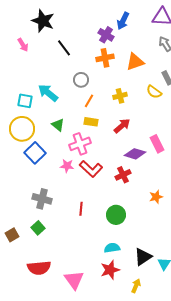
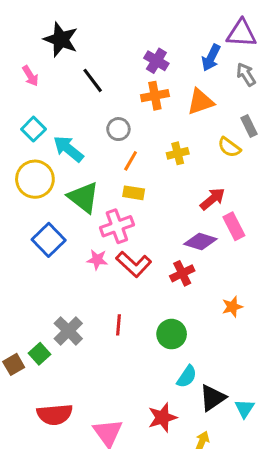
blue arrow: (123, 21) -> (211, 58), moved
cyan square: (25, 101) -> (33, 129), moved, turned 35
green triangle: (58, 125) -> (84, 197), size x1.6
red arrow: (122, 126) -> (213, 199), moved
yellow circle: (22, 129) -> (35, 179), moved
gray cross: (42, 199) -> (68, 331), moved, turned 30
green square: (38, 228) -> (39, 354), moved
cyan semicircle: (112, 248) -> (187, 377), moved, turned 133

